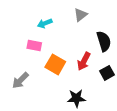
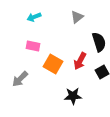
cyan arrow: (45, 23) -> (34, 17), moved

